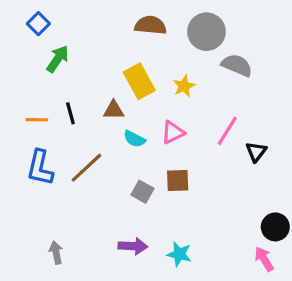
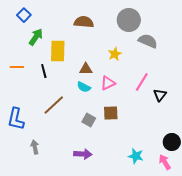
brown semicircle: (150, 25) -> (84, 22), moved
yellow rectangle: (139, 81) -> (58, 51), moved, turned 30
brown triangle: (114, 110) -> (86, 69), moved
orange line: (37, 120) -> (17, 67), moved
blue L-shape: (40, 168) -> (16, 119), moved
gray arrow: (56, 253) -> (35, 147), moved
cyan star: (179, 254) -> (136, 156), moved

